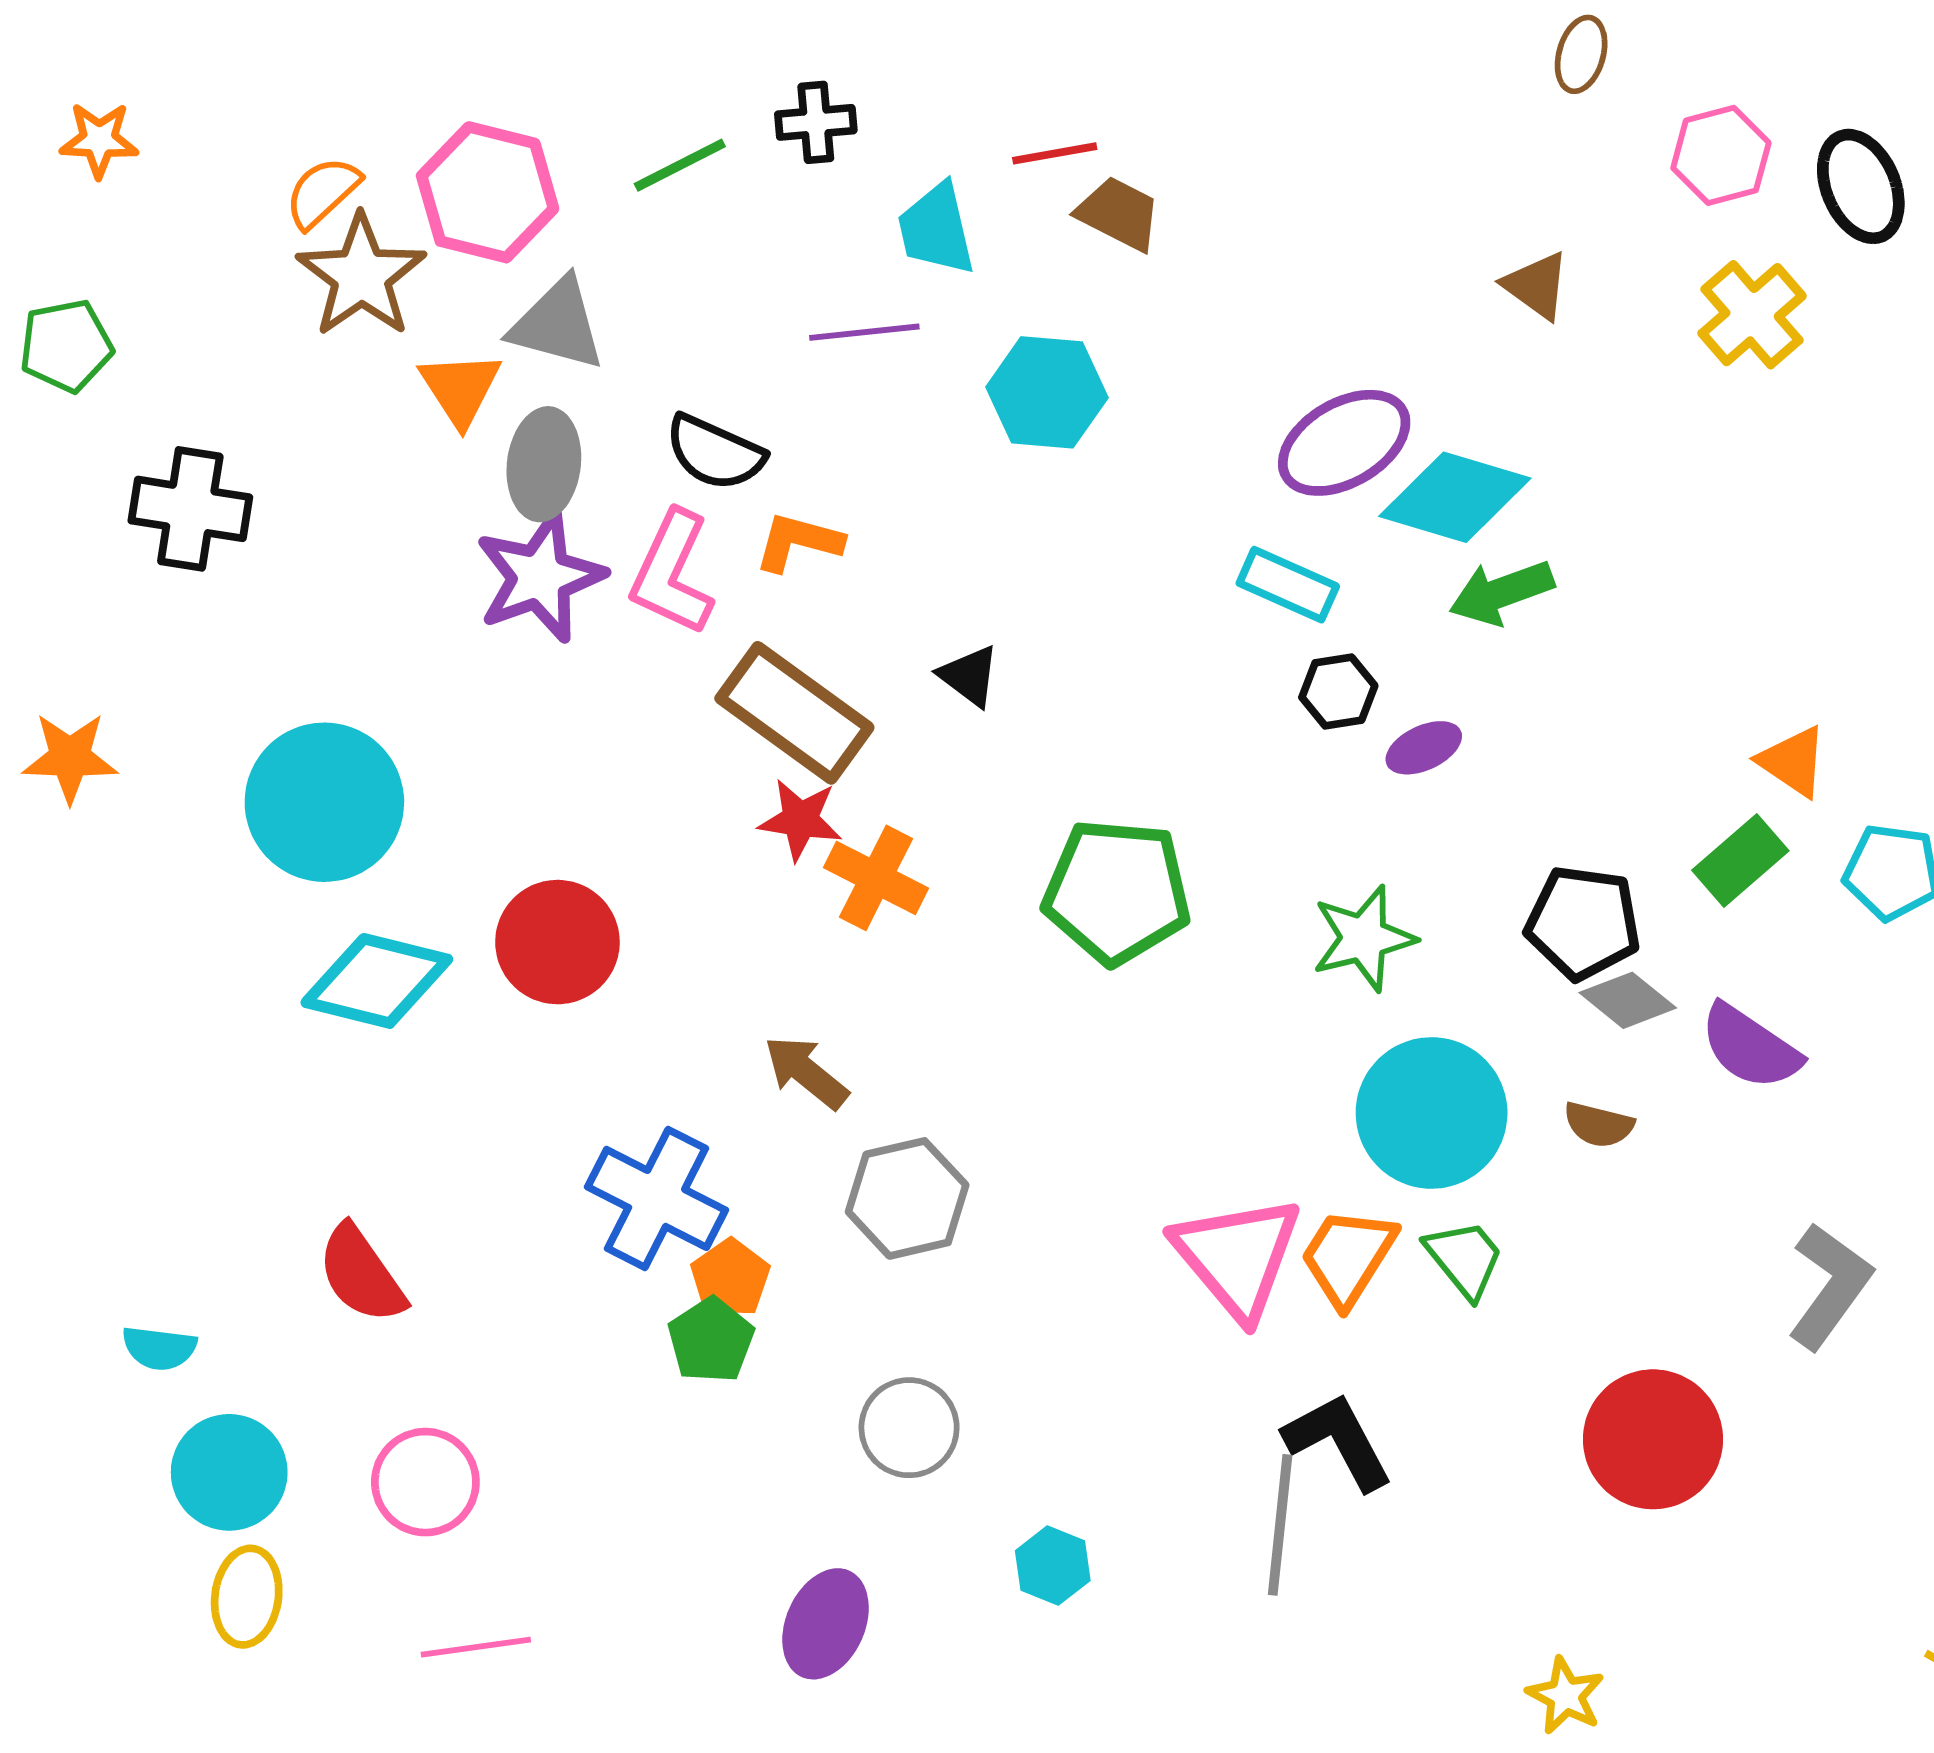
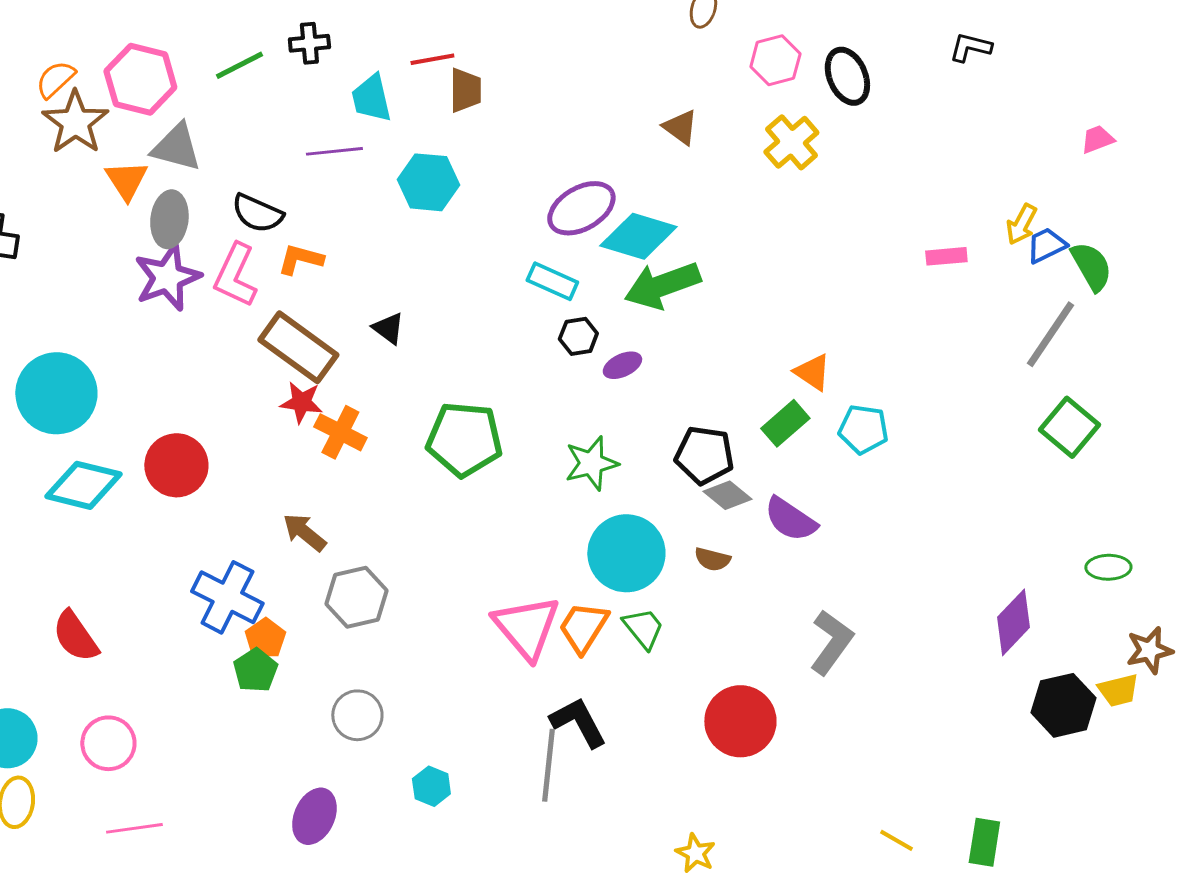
brown trapezoid: (1119, 214) -> (465, 90), turned 63
green arrow: (1501, 592) -> (662, 285), size x1.4

